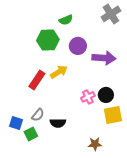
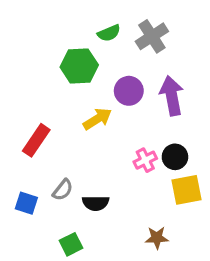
gray cross: (111, 14) -> (152, 36), moved
purple circle: (78, 46) -> (129, 91), moved
purple arrow: (104, 58) -> (172, 96), turned -105
red rectangle: (37, 80) -> (36, 140), moved
green square: (31, 134) -> (71, 244), moved

